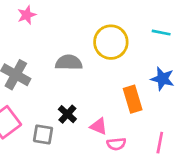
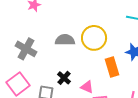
yellow circle: (111, 42) -> (94, 38), moved

